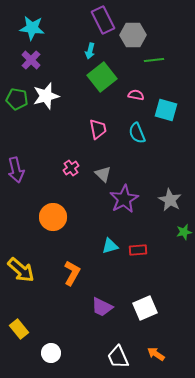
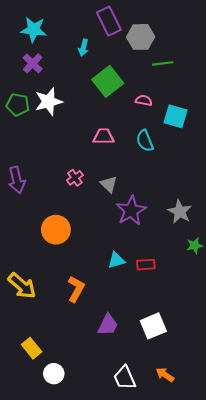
cyan arrow: (90, 51) -> (83, 48), moved
pink trapezoid: (98, 129) -> (104, 136), turned -80
purple trapezoid: (102, 307) -> (108, 325), turned -90
yellow rectangle: (19, 329) -> (32, 348), moved

